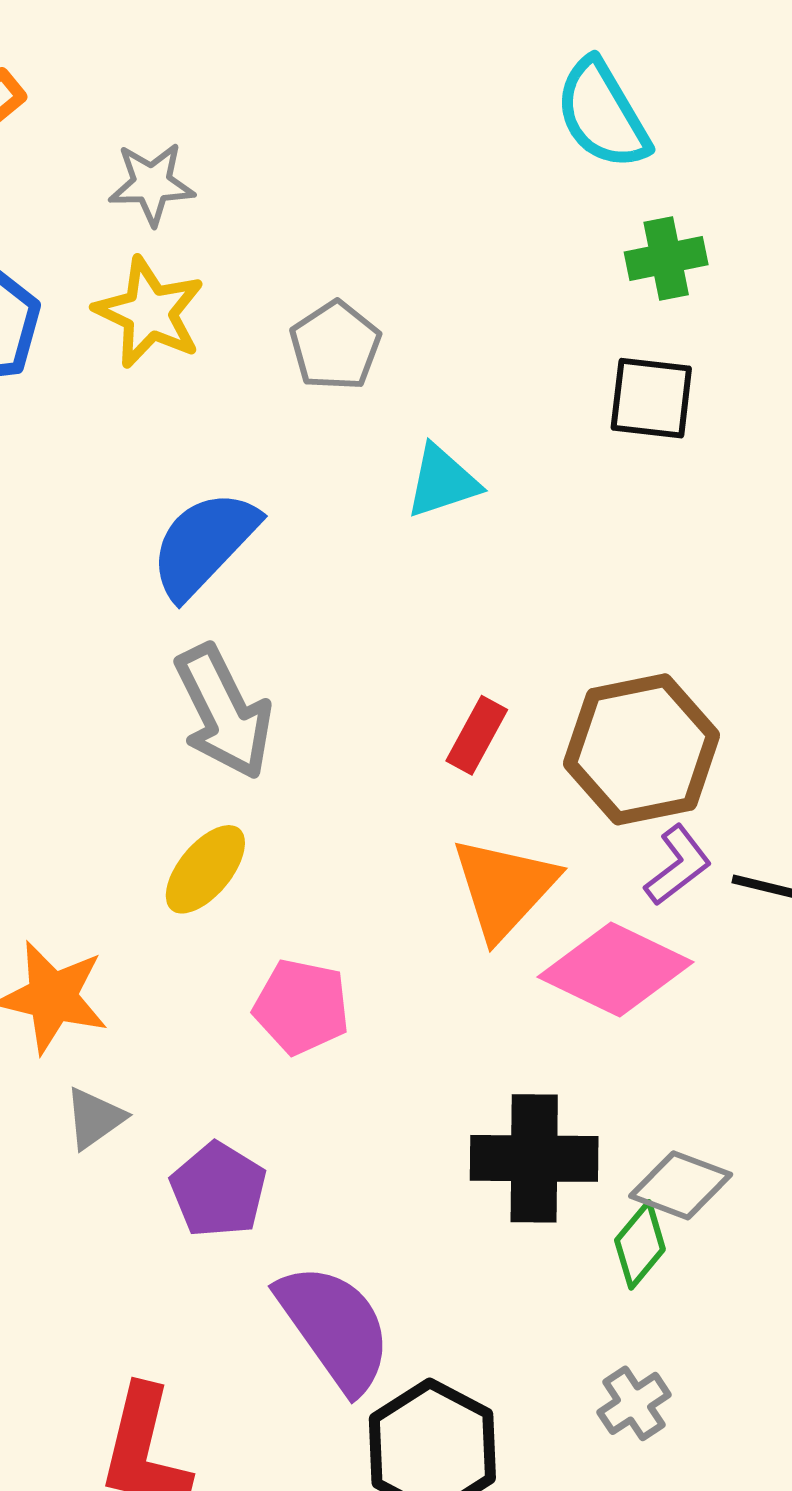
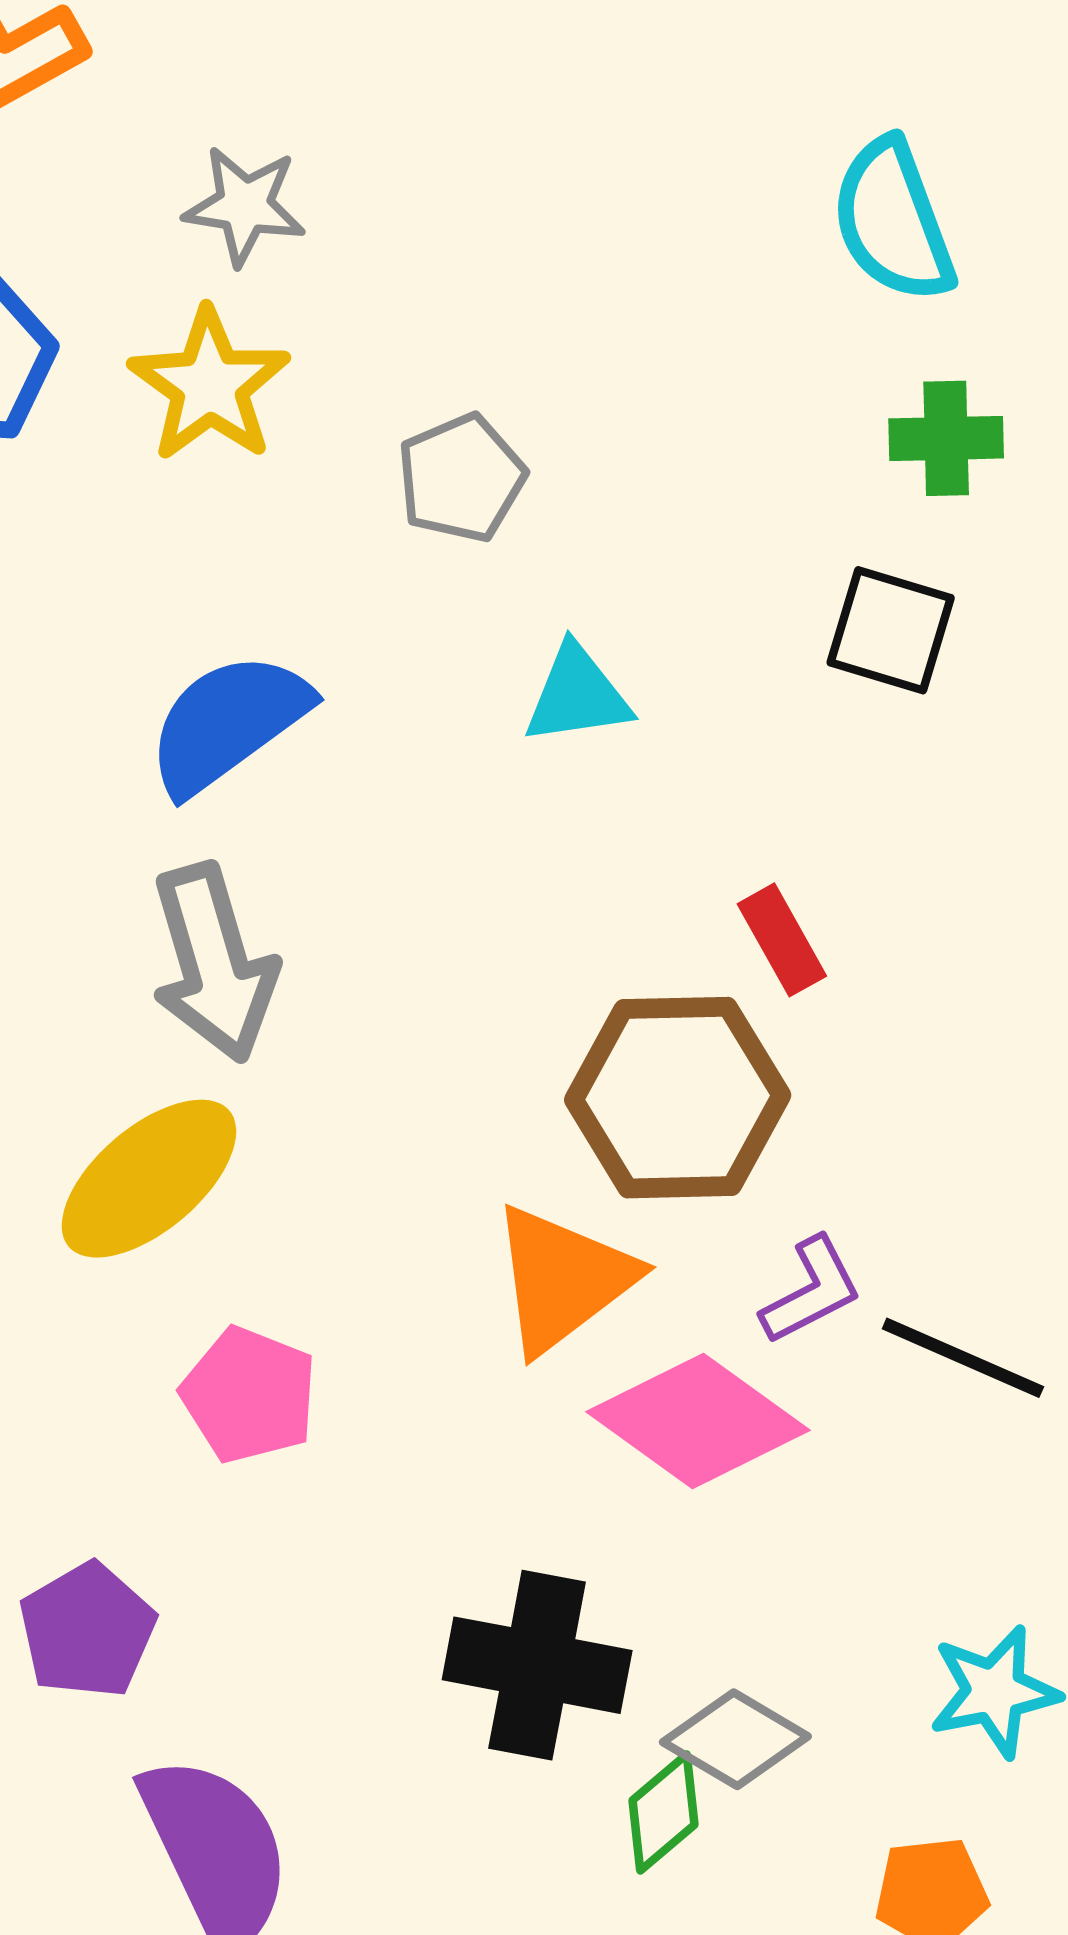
red rectangle: (477, 735) -> (782, 940), moved, turned -68
brown hexagon: (642, 749) -> (678, 1098), moved
yellow ellipse: (205, 869) -> (149, 1179), size x1.4

